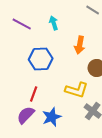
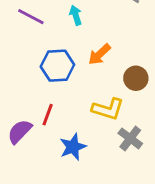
orange arrow: (80, 45) -> (99, 54), moved, turned 36
purple semicircle: (26, 115) -> (20, 131), moved

